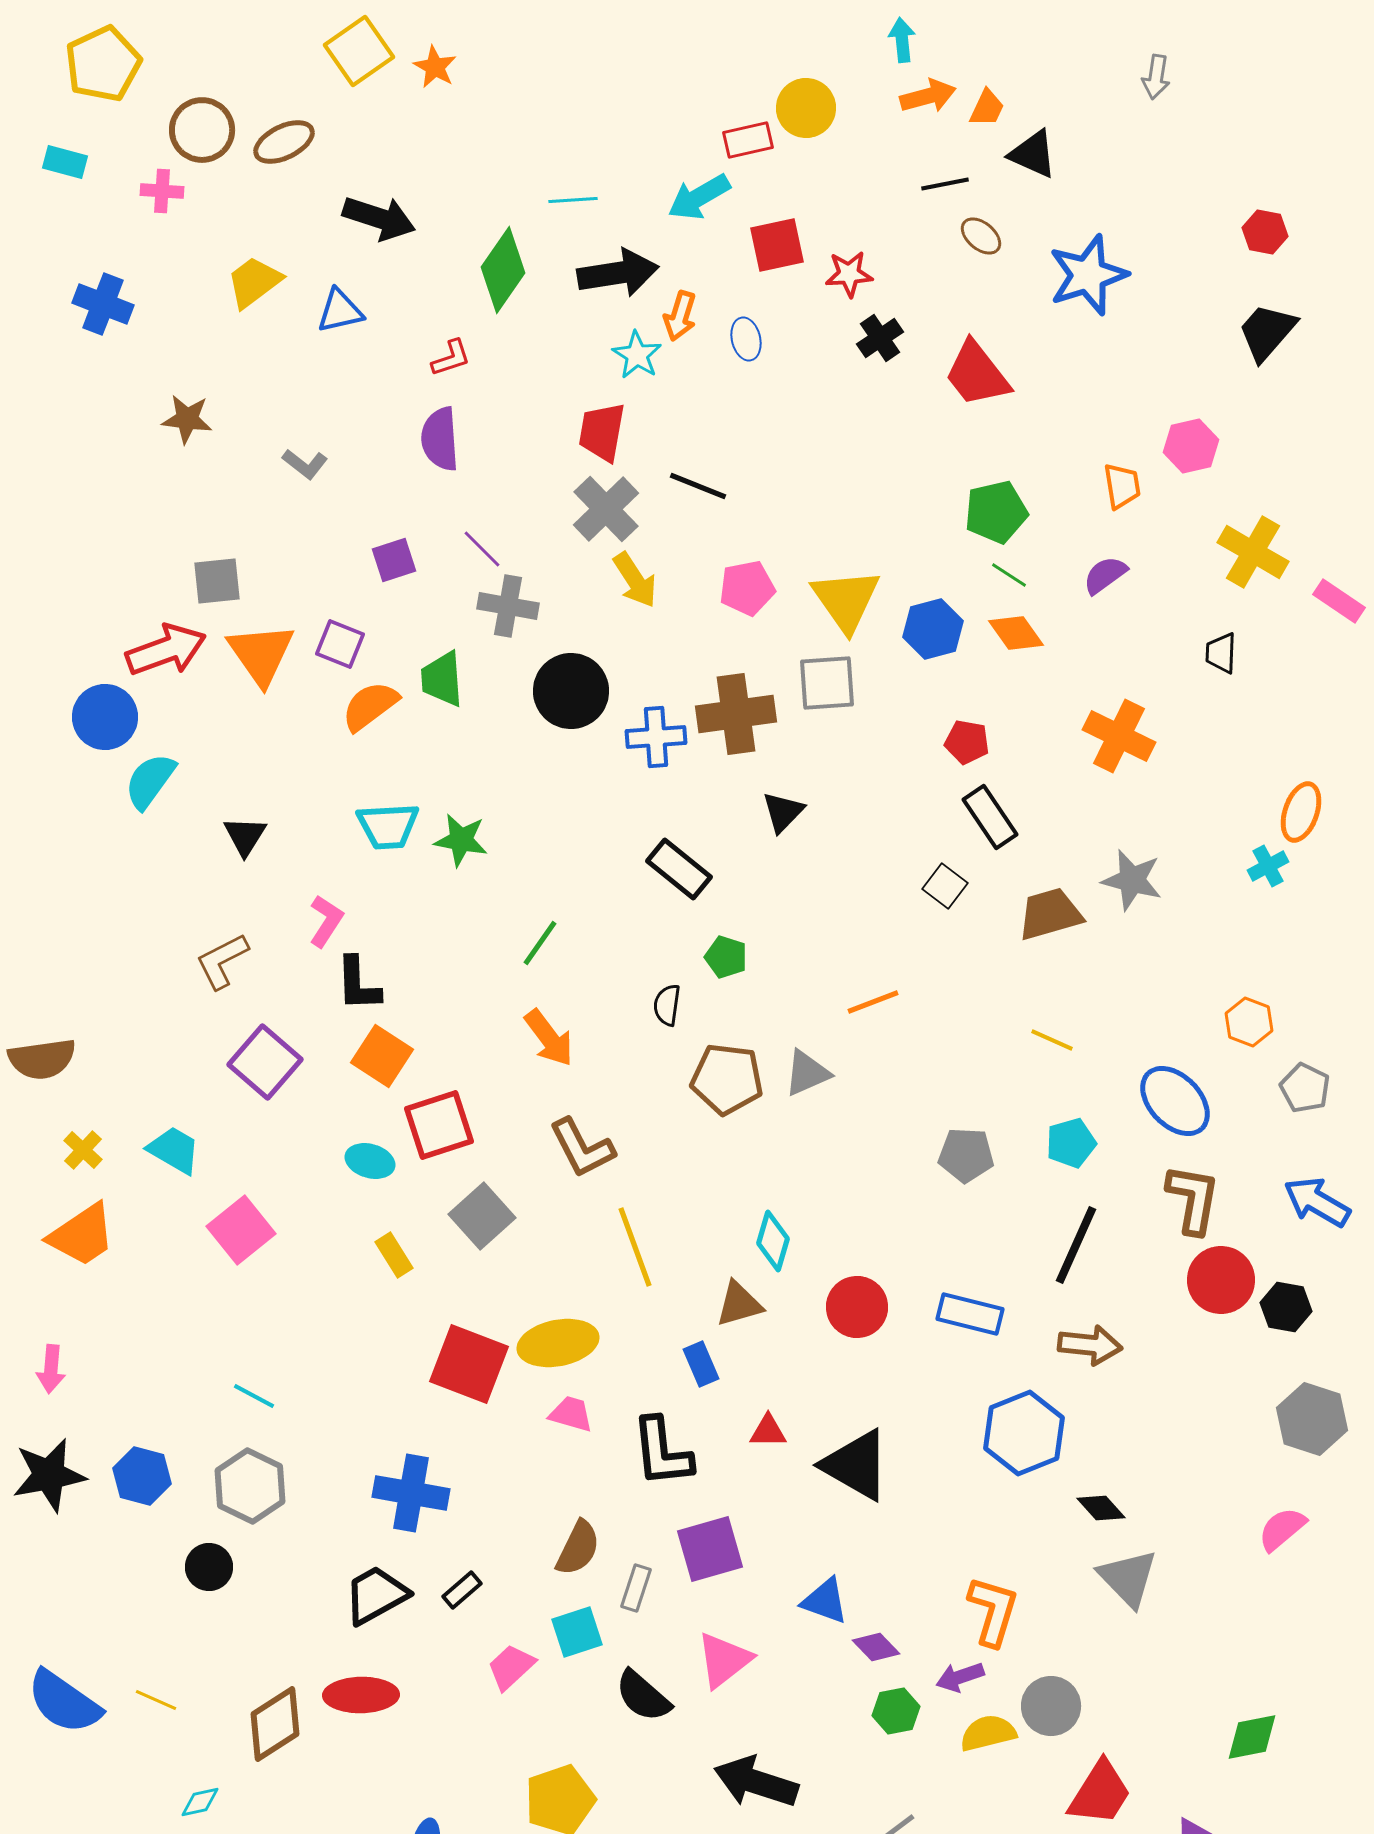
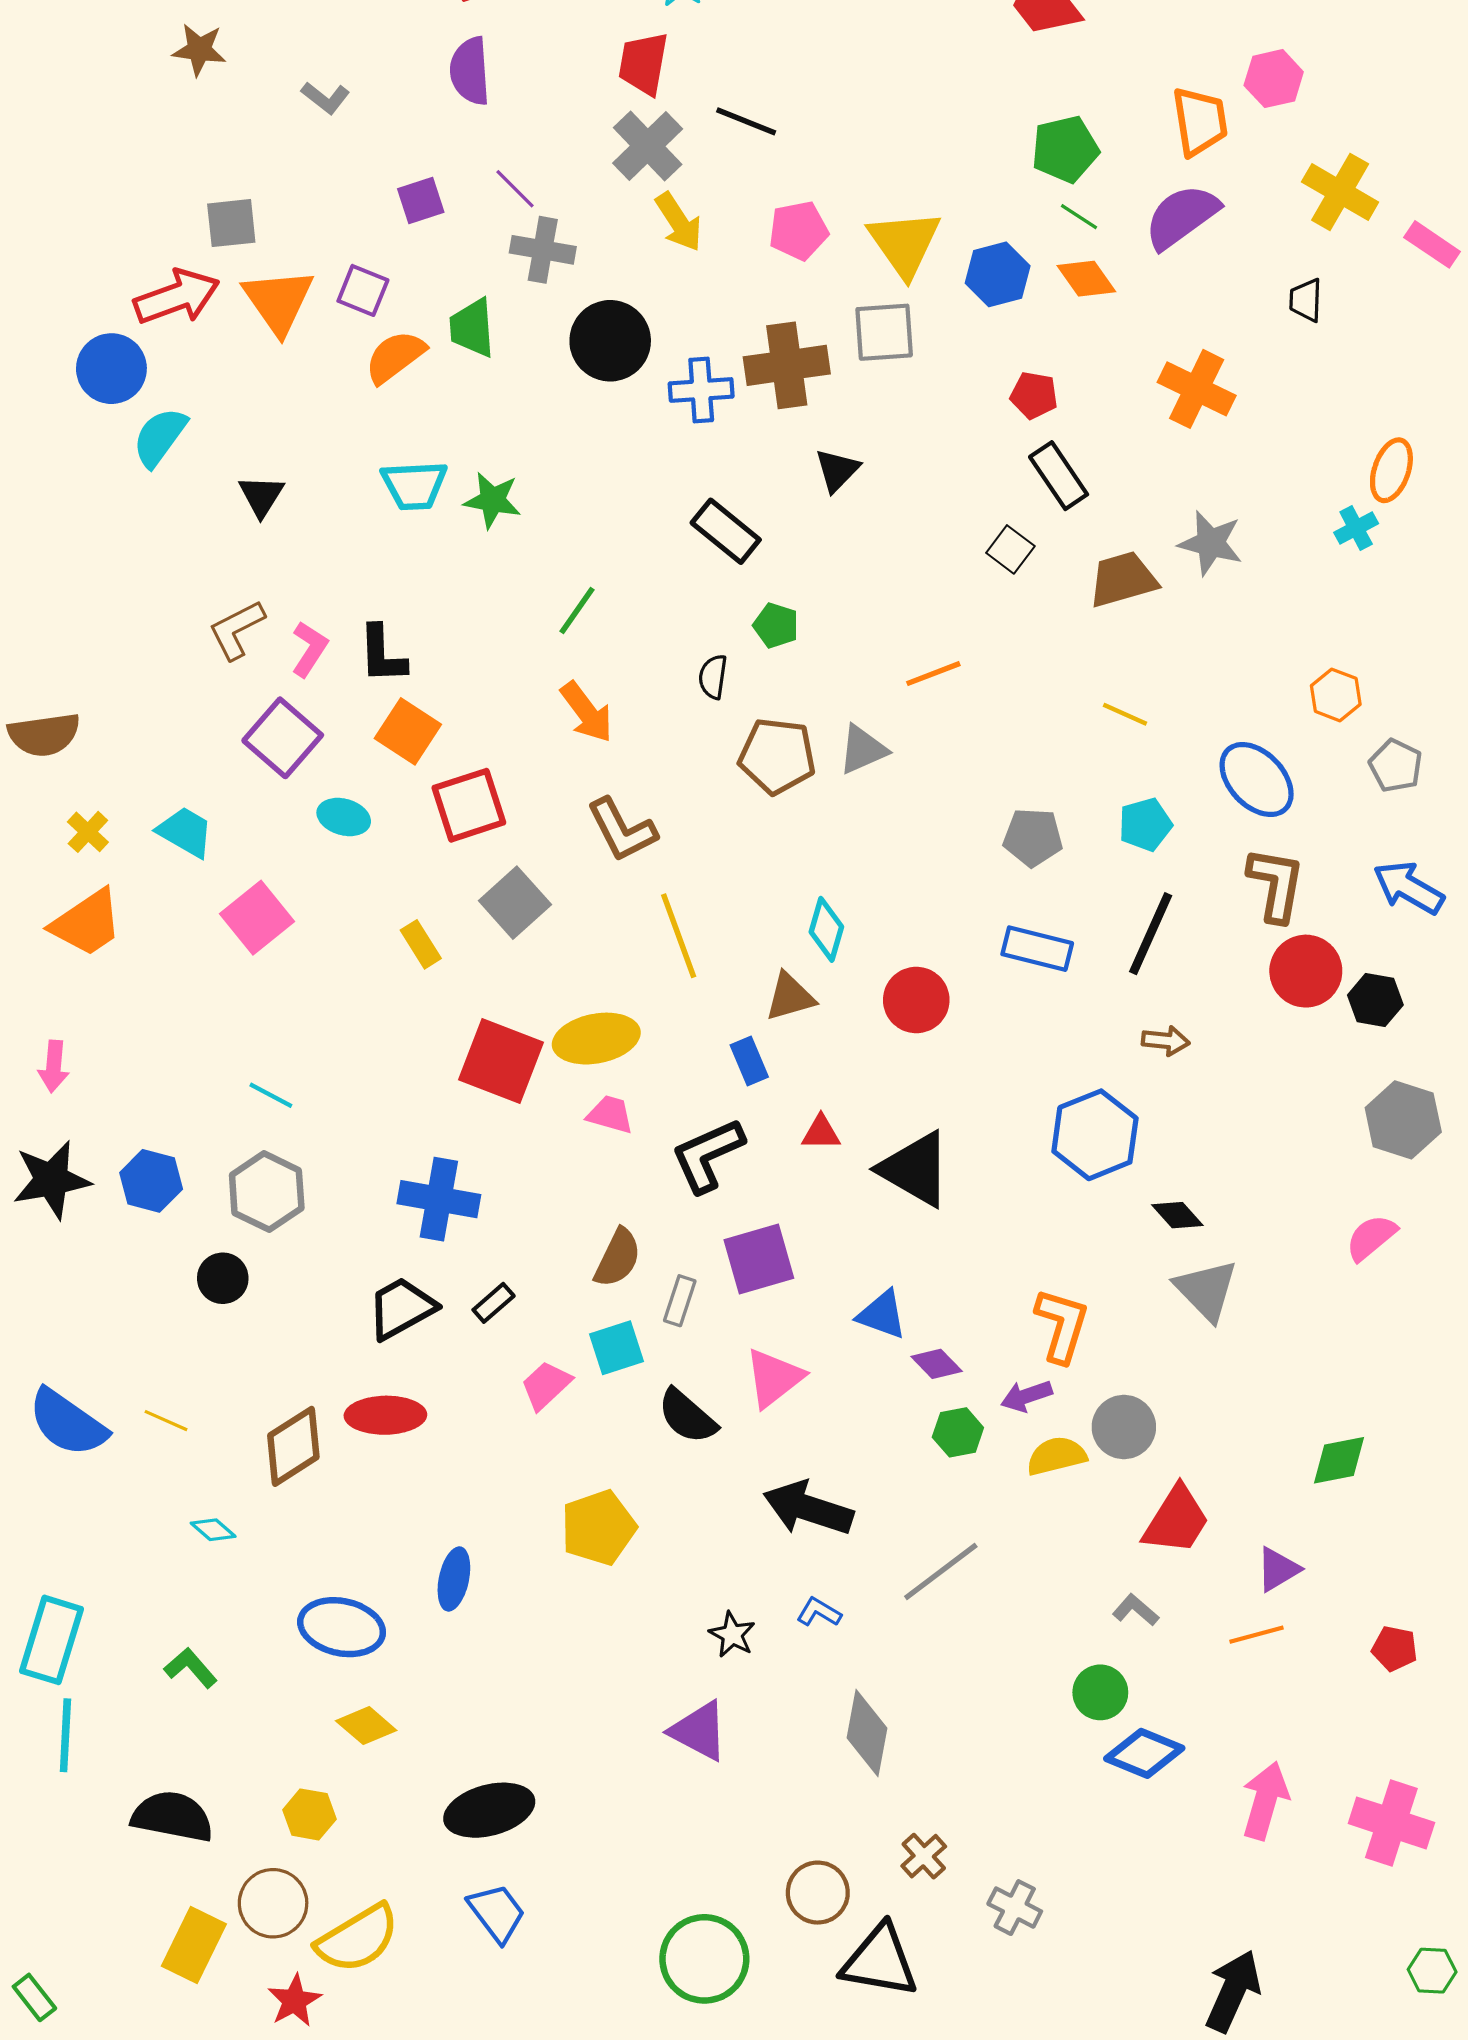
orange trapezoid: (1122, 486) -> (1200, 121), size x1.4
purple semicircle: (1105, 575) -> (1182, 217), size x1.6
pink L-shape: (326, 921) -> (309, 649), moved
cyan ellipse: (370, 1161) -> (344, 817), moved
blue rectangle: (970, 1314) -> (1037, 949), moved
brown arrow: (1090, 1345) -> (1166, 1041), size x0.7
black L-shape: (662, 1452) -> (708, 1155), turned 72
cyan diamond: (200, 1802) -> (213, 1530), turned 54

